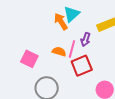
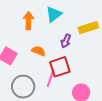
orange arrow: (61, 21) -> (28, 21), moved, turned 30
pink line: (72, 49) -> (50, 78), moved

